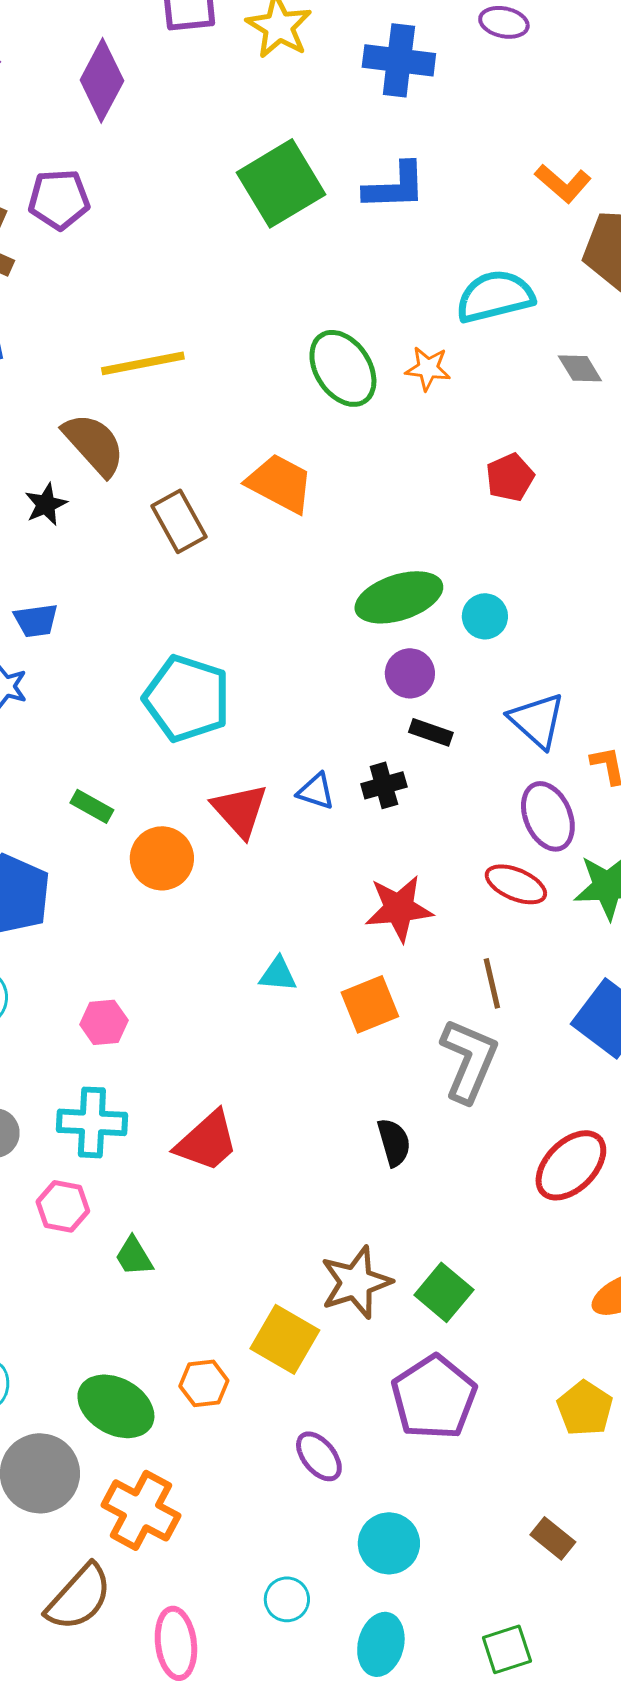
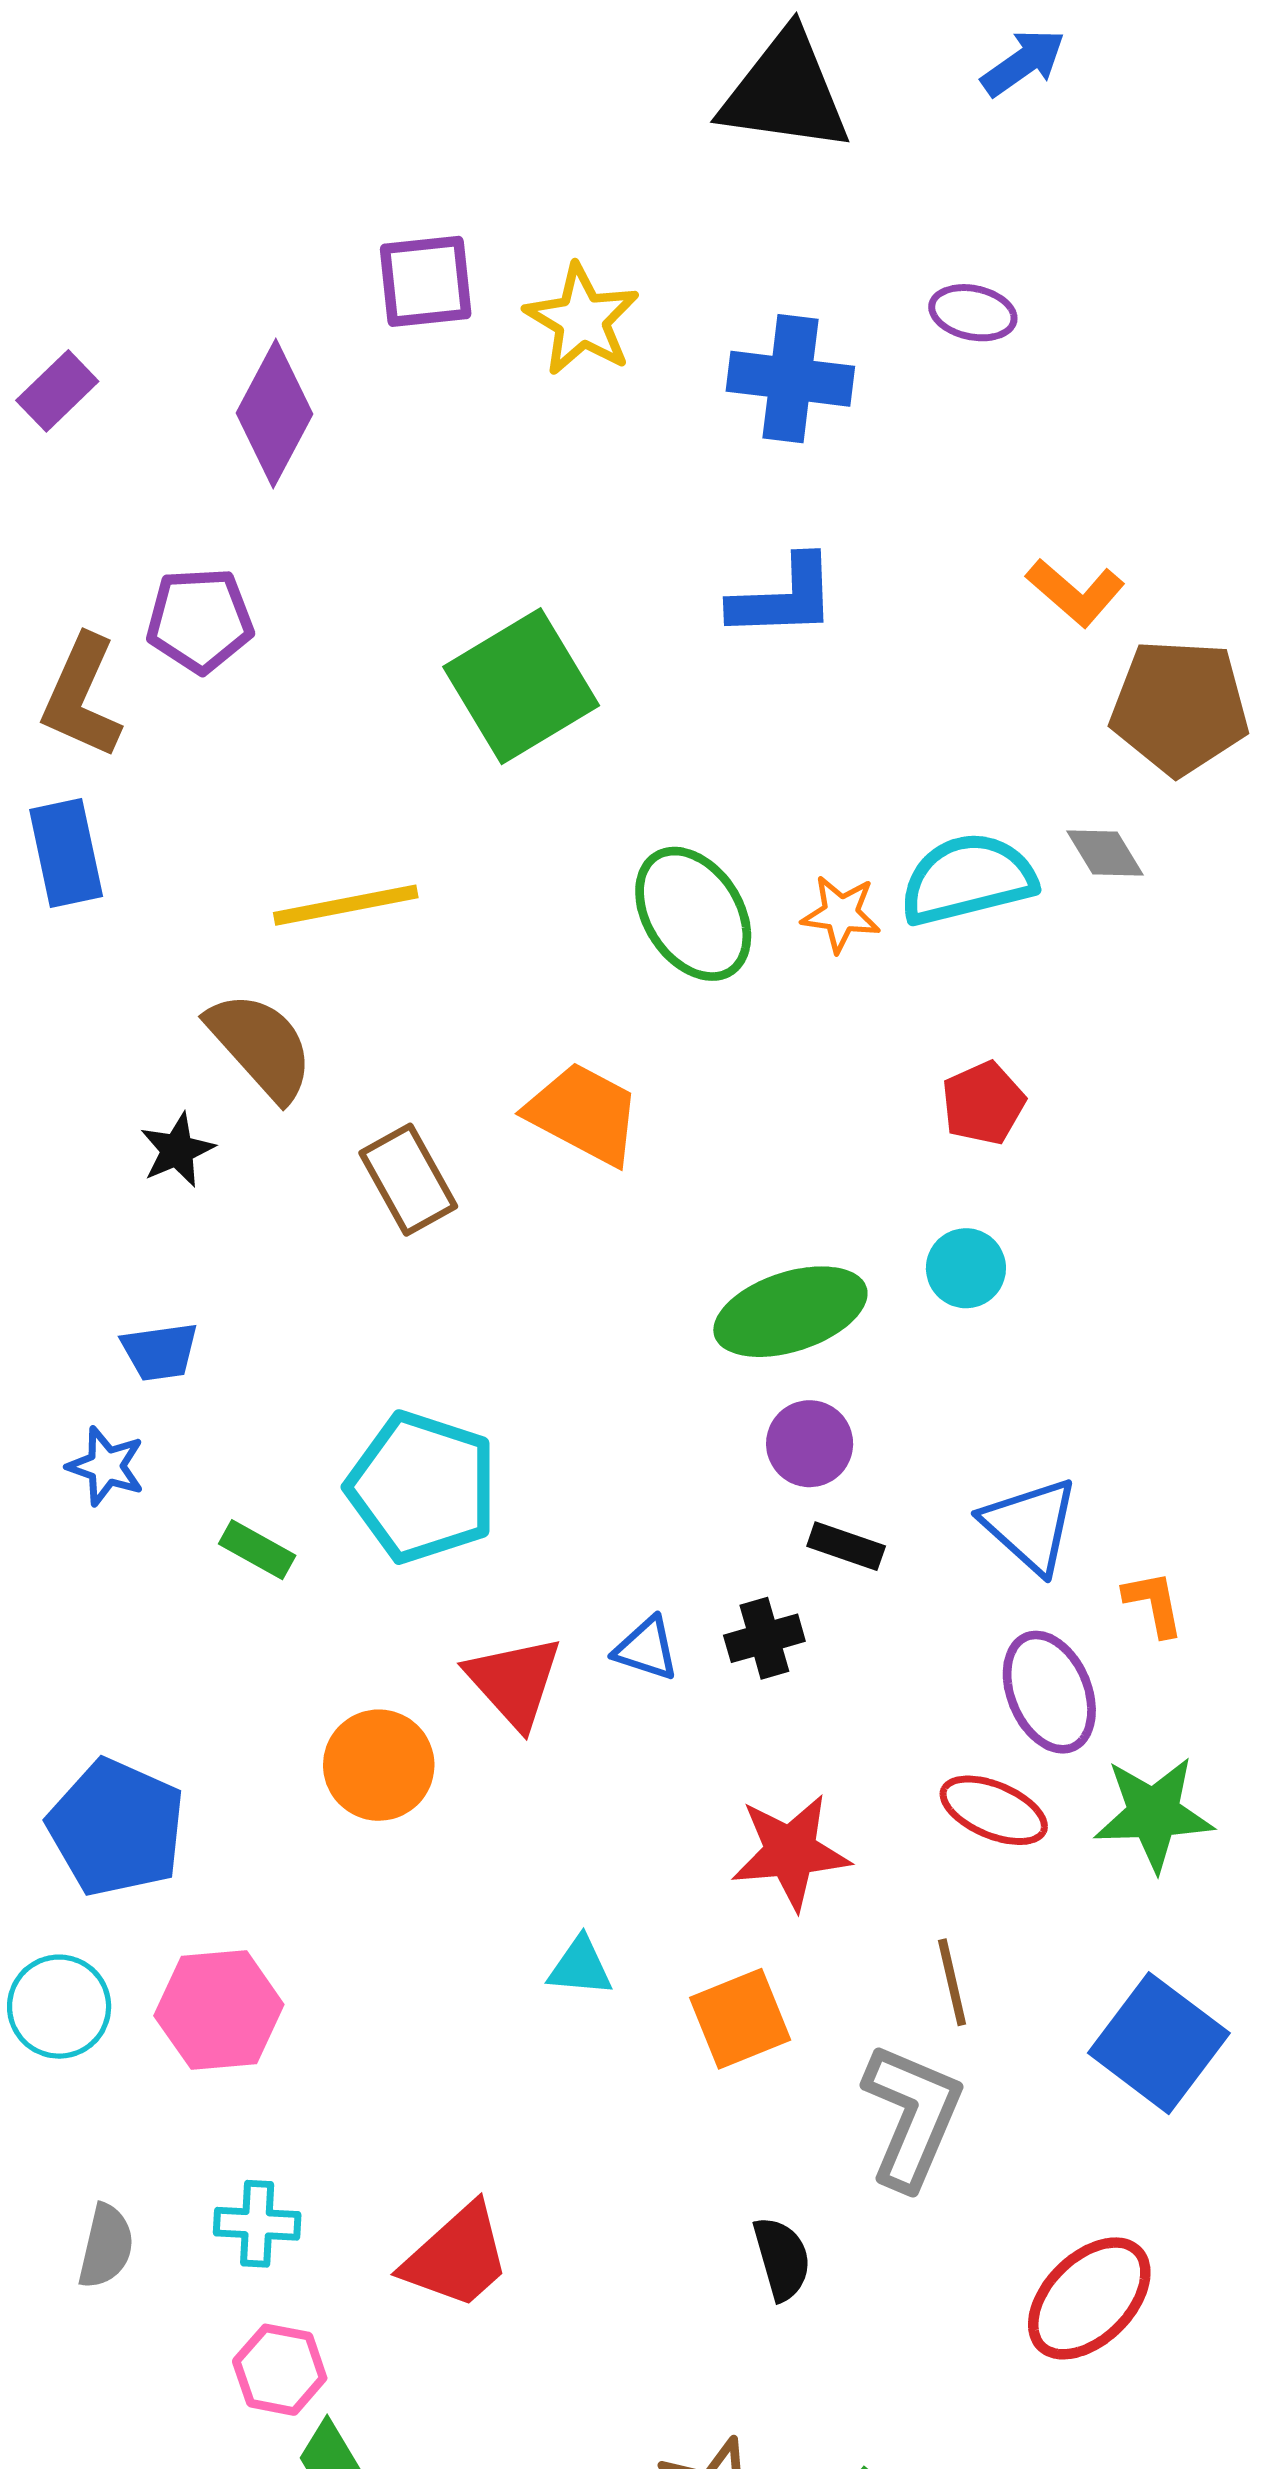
green square: (281, 183) -> (521, 686), moved
cyan semicircle: (495, 296) -> (968, 879), moved
gray diamond: (580, 368) -> (1105, 853), moved
cyan circle: (485, 616) -> (966, 1268), moved
green rectangle: (92, 806) -> (257, 1550), moved
pink hexagon: (104, 1022) -> (219, 2010), moved, size x1.5
cyan cross: (92, 1122) -> (257, 2224), size x0.7
pink hexagon: (63, 1206) -> (280, 2370), moved

